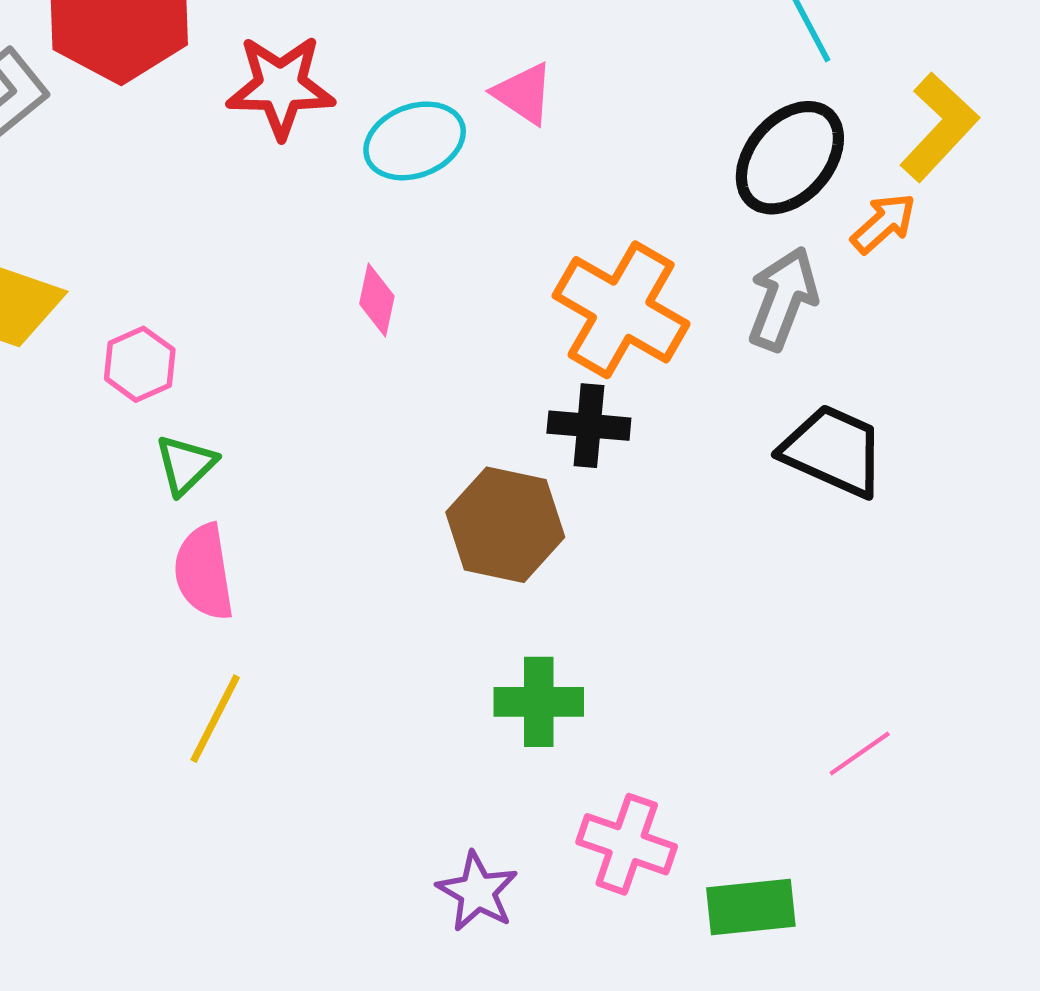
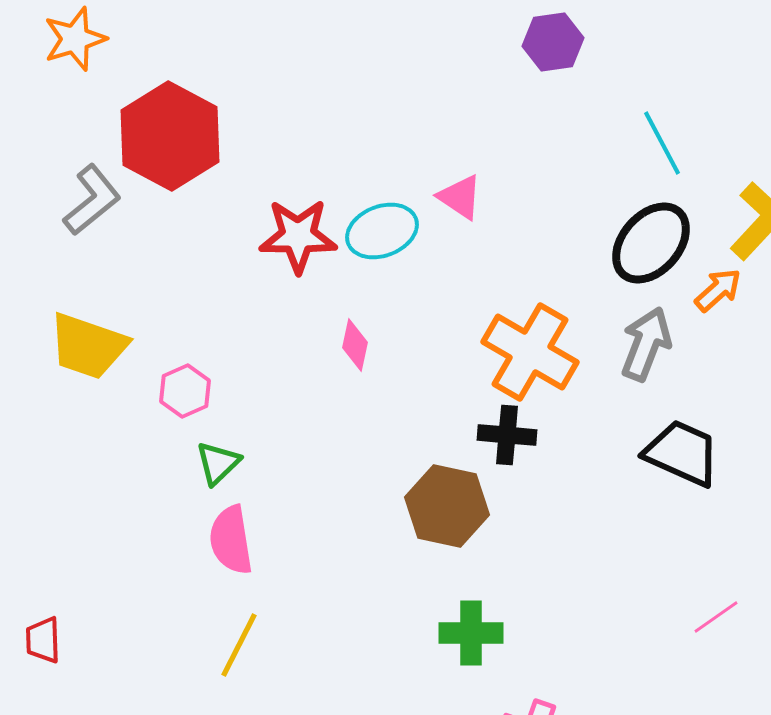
red star: (281, 87) -> (298, 236), moved
pink line: (860, 753) -> (716, 617), moved

